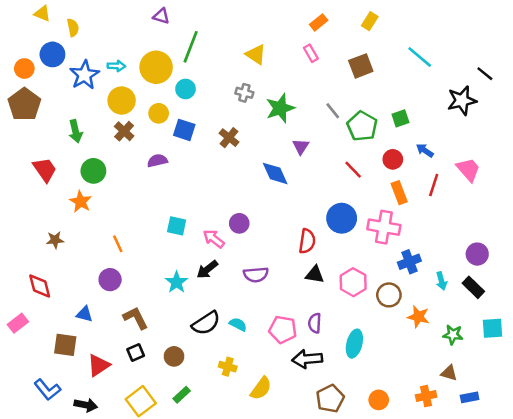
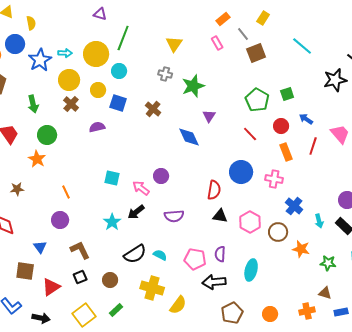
yellow triangle: (256, 54) -> (174, 44), turned 30
gray line: (333, 111) -> (243, 34), moved
pink cross: (384, 227) -> (274, 179), size x0.7
blue cross: (409, 262) -> (294, 206), turned -30
blue triangle: (84, 314) -> (40, 247), turned 40
yellow cross: (228, 367) -> (152, 288), size x1.6

